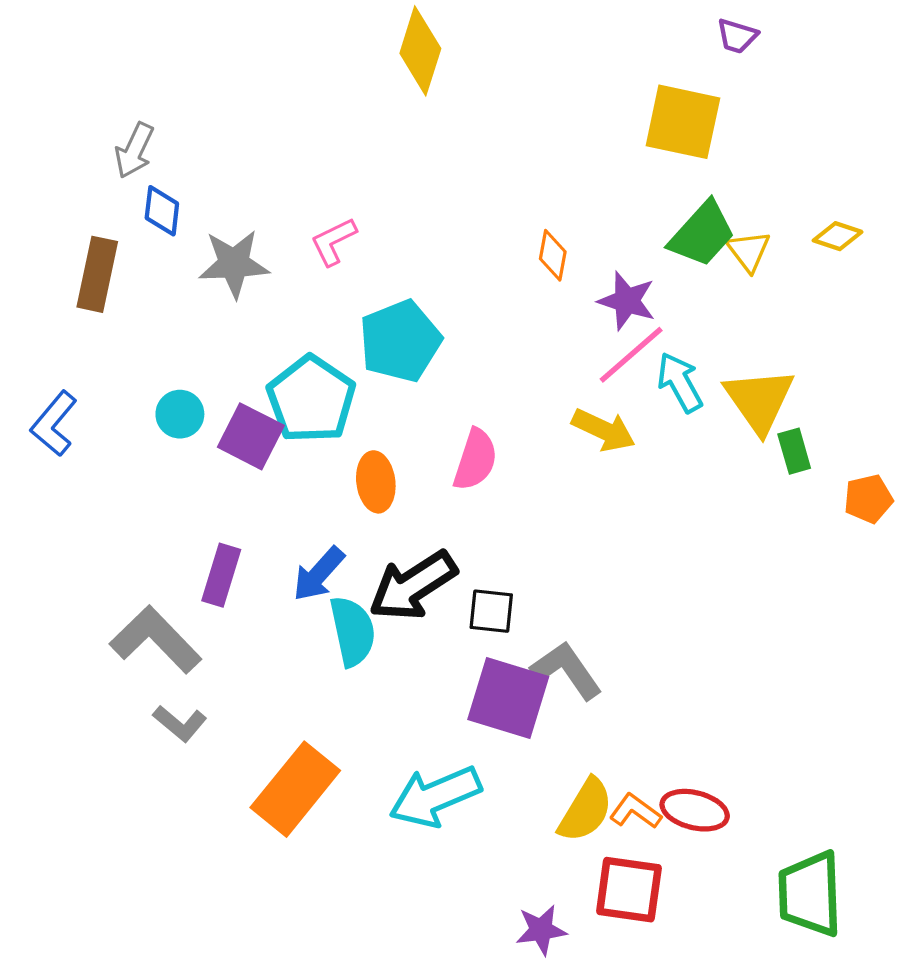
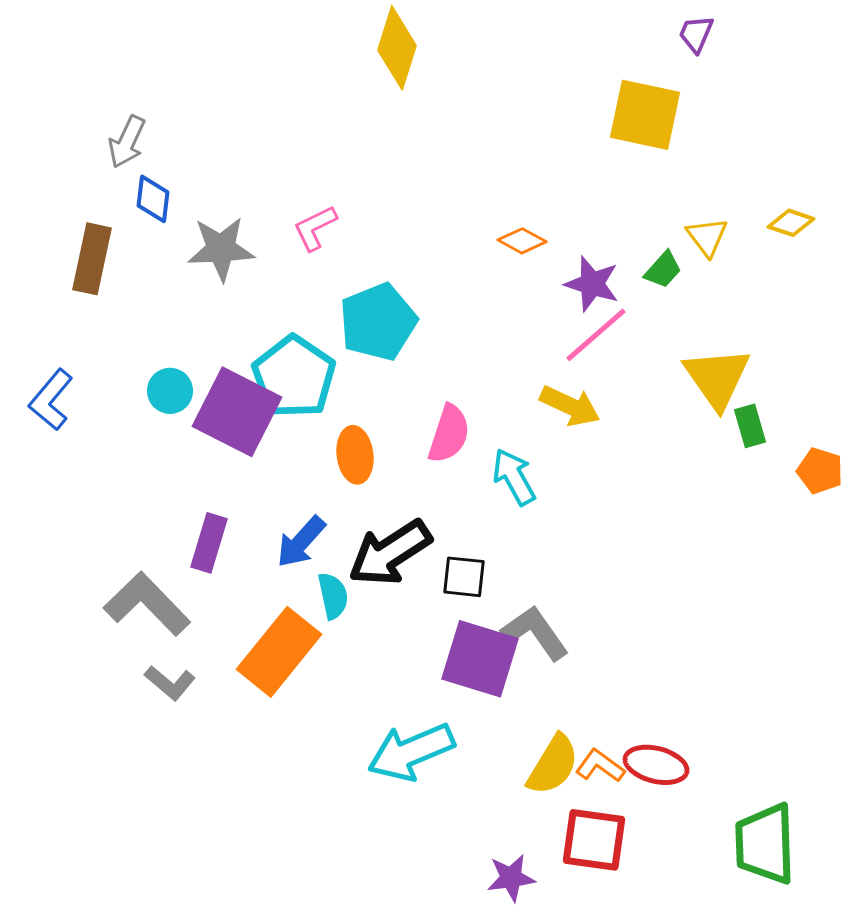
purple trapezoid: (737, 36) -> (696, 34), turned 96
green trapezoid: (702, 234) -> (663, 270), moved, size x0.6
orange diamond: (553, 255) -> (522, 241), turned -72
cyan arrow: (680, 382) -> (514, 477), moved
purple square: (251, 436) -> (237, 412), size x1.4
orange pentagon: (868, 499) -> (820, 471), turned 30
cyan semicircle: (353, 631) -> (333, 596), size x0.7
orange rectangle: (295, 789) -> (279, 652), moved

